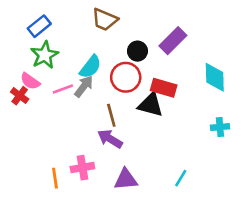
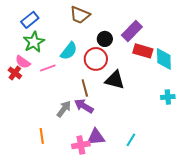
gray arrow: (84, 86) -> (64, 109), moved
red rectangle: (164, 88) -> (143, 51), moved
pink cross: (82, 168) -> (81, 145), moved
cyan line: (181, 178) -> (131, 140), moved

